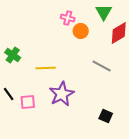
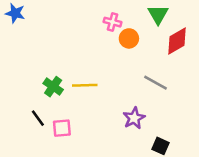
green cross: (13, 55) -> (53, 87), moved
purple star: (62, 94) -> (134, 118), moved, size x0.7

